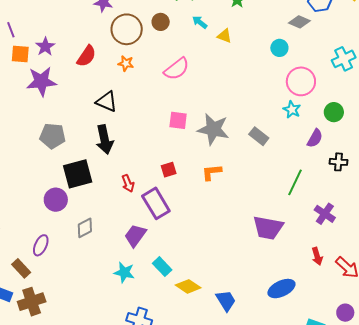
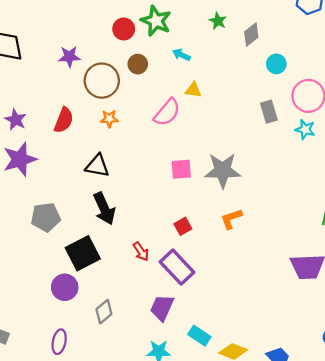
gray diamond: (299, 22) -> (251, 35), moved, turned -50
yellow triangle: (224, 36) -> (193, 90), moved
gray rectangle: (259, 136) -> (269, 112), moved, turned 48

